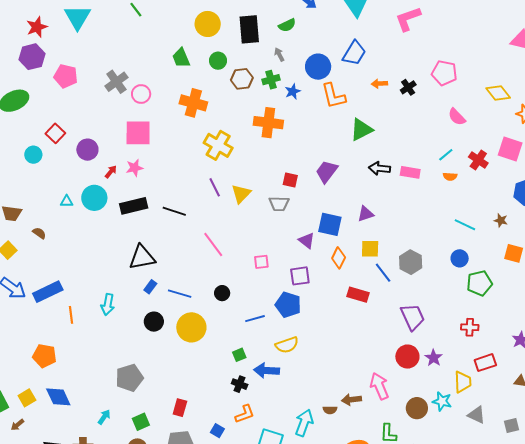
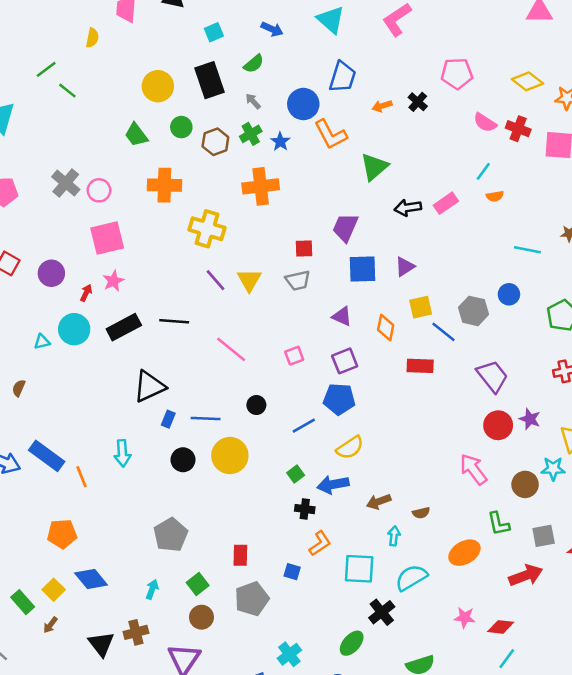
red cross: (478, 160) -> (518, 129), moved
pink rectangle: (410, 172) -> (446, 203), turned -30
blue square: (330, 224) -> (363, 269), moved
brown semicircle: (39, 233) -> (19, 388), turned -88
blue circle: (460, 258) -> (509, 294), moved
blue rectangle: (48, 292) -> (47, 456), turned 76
brown arrow: (351, 400) -> (379, 502), moved
cyan arrow: (304, 423) -> (394, 536), size x0.6

